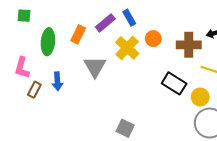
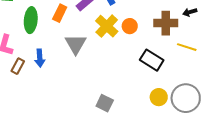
orange circle: (153, 39) -> (130, 26), moved
yellow circle: (200, 97) -> (159, 97), moved

